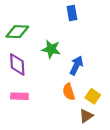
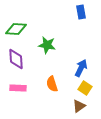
blue rectangle: (72, 13) -> (81, 12), moved
blue arrow: (76, 66) -> (81, 68), moved
orange semicircle: (69, 92) -> (52, 84), moved

